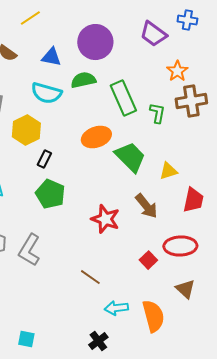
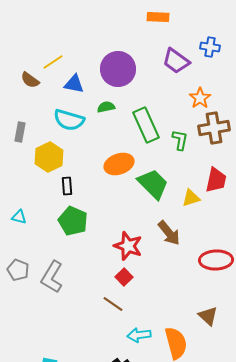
yellow line: (30, 18) -> (53, 62), moved
green semicircle: (83, 80) -> (106, 107), size x0.7
black rectangle: (44, 159) -> (67, 186), turned -30
red trapezoid: (193, 200) -> (216, 180), moved
red ellipse: (180, 246) -> (216, 260), moved
red square: (148, 260) -> (124, 277), moved

